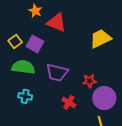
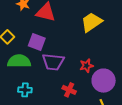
purple square: (35, 44) -> (37, 42), moved

